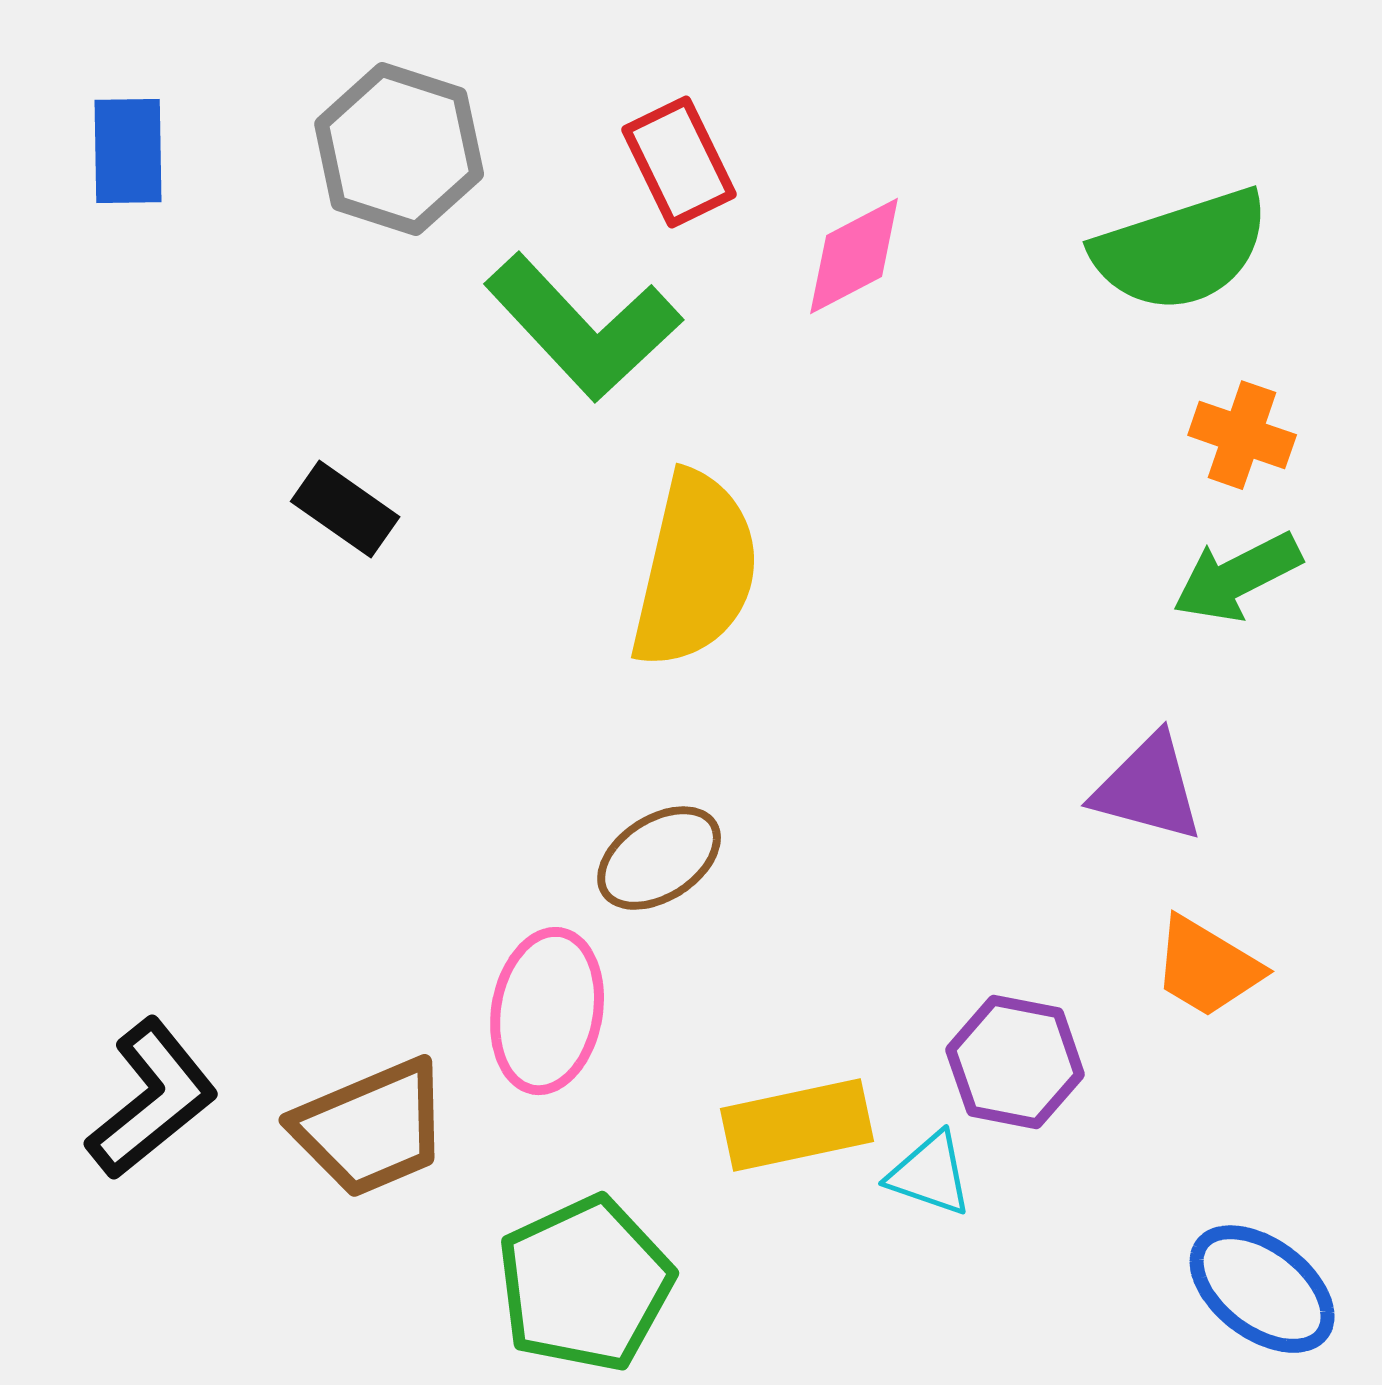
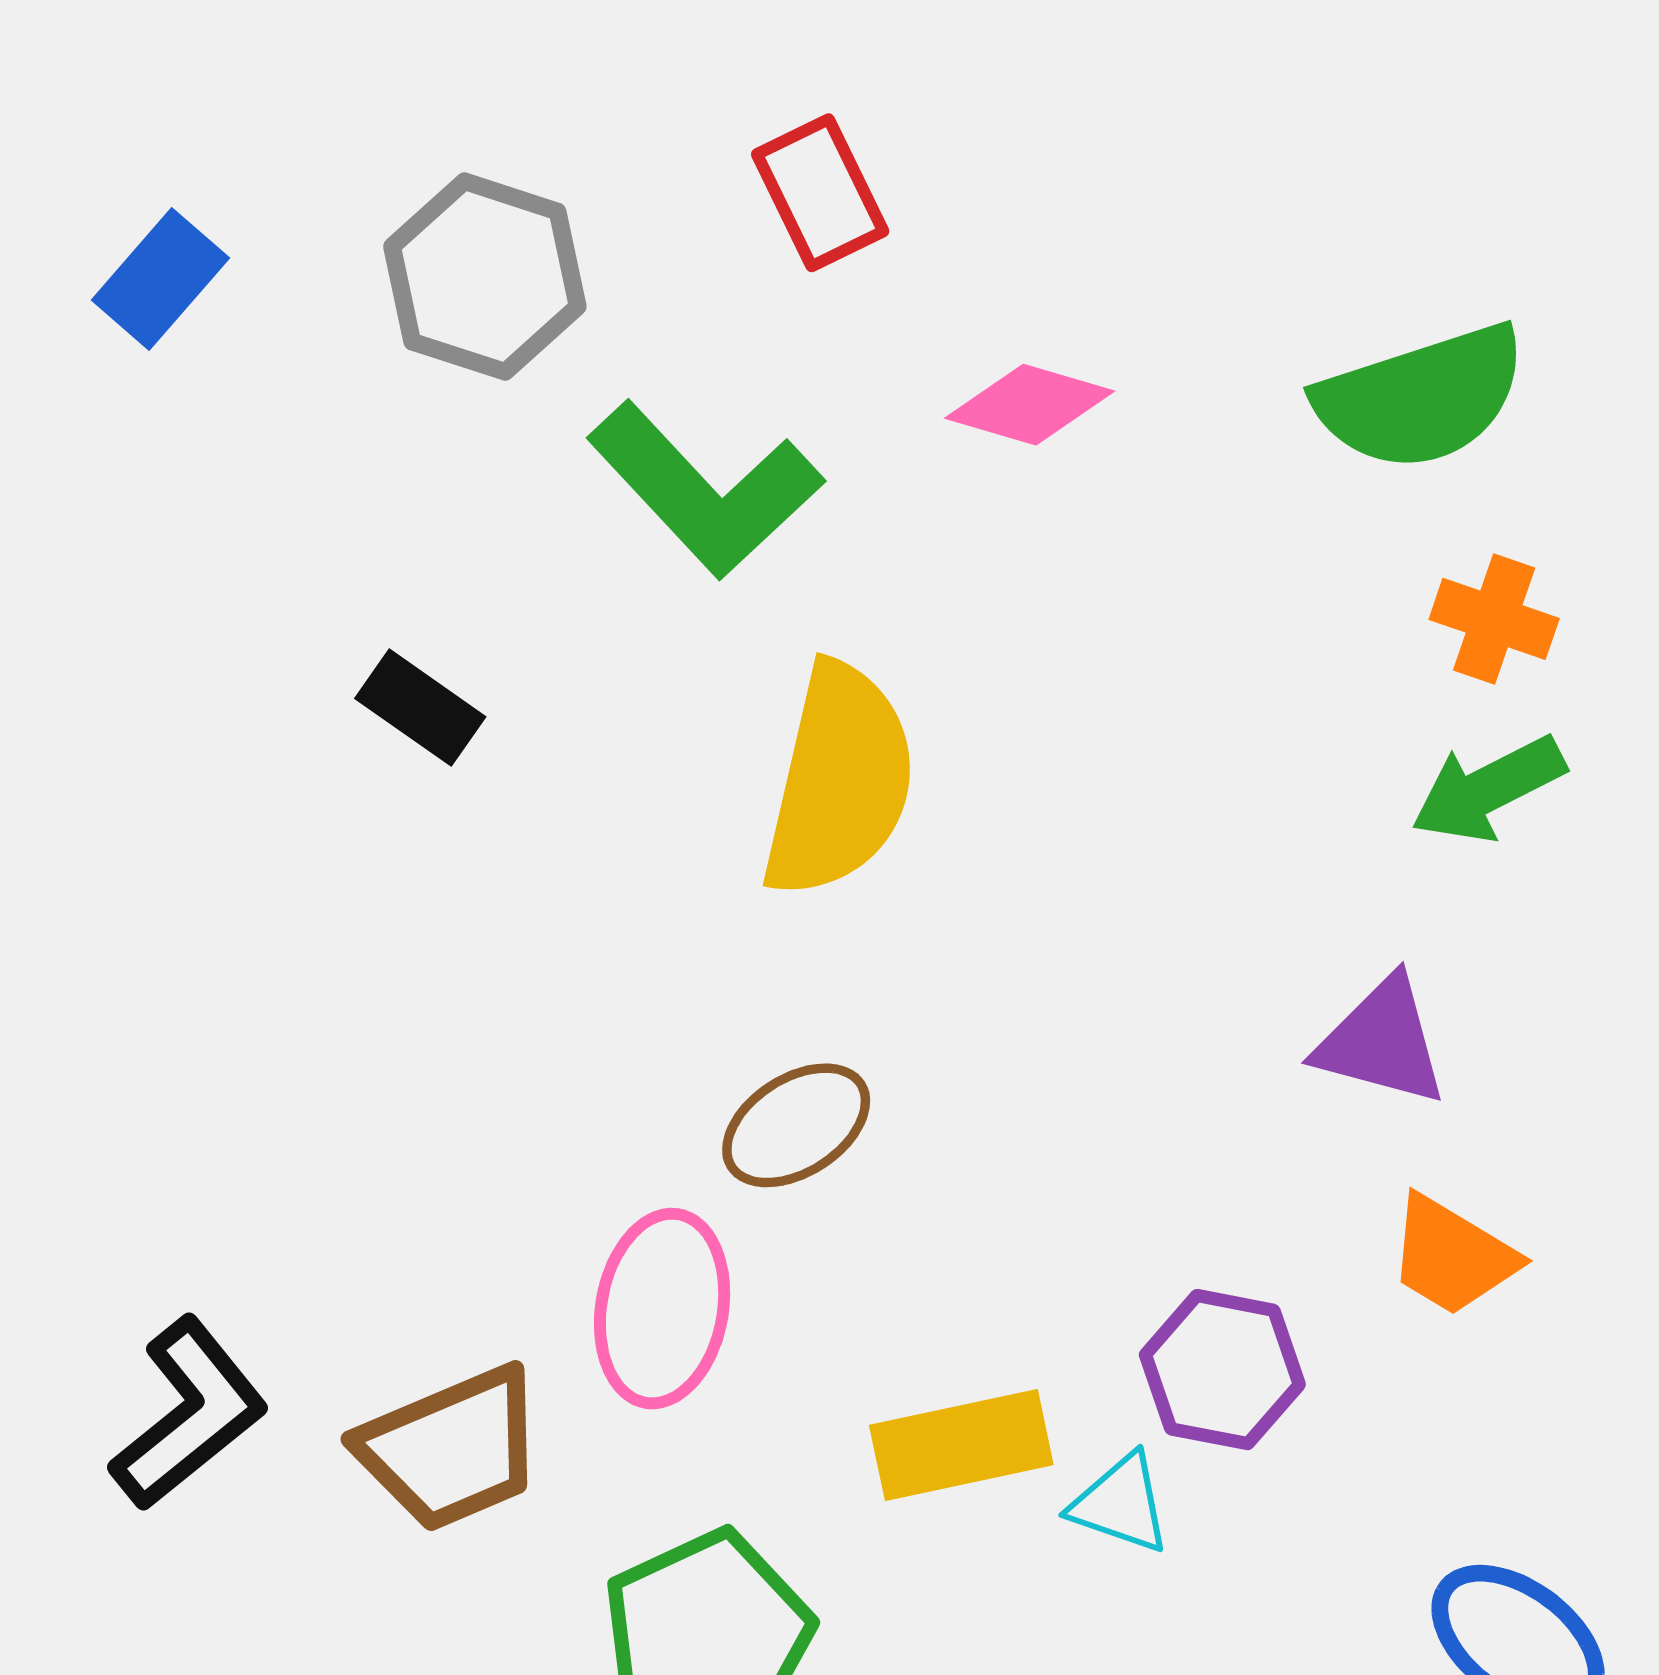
blue rectangle: (128, 151) -> (160, 279), turned 42
red rectangle: (679, 162) -> (820, 193), moved
pink diamond: (854, 256) -> (1030, 405), turned 44

